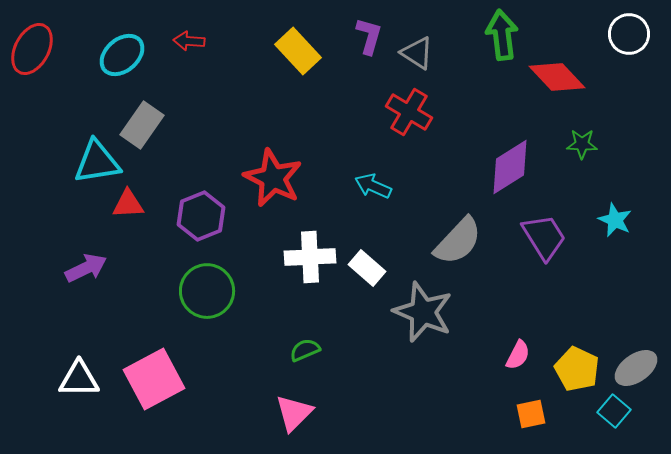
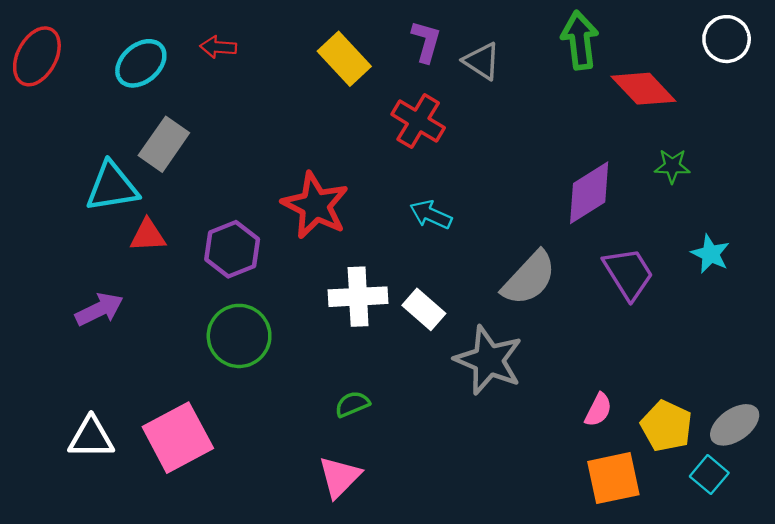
red cross: (409, 112) -> (418, 121), moved
orange square: (531, 414) -> (613, 478), size x1.6

